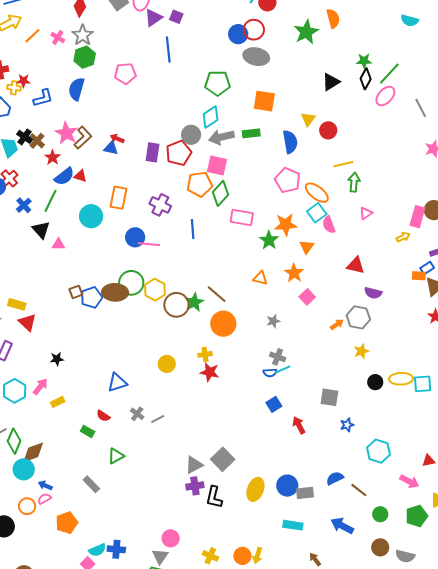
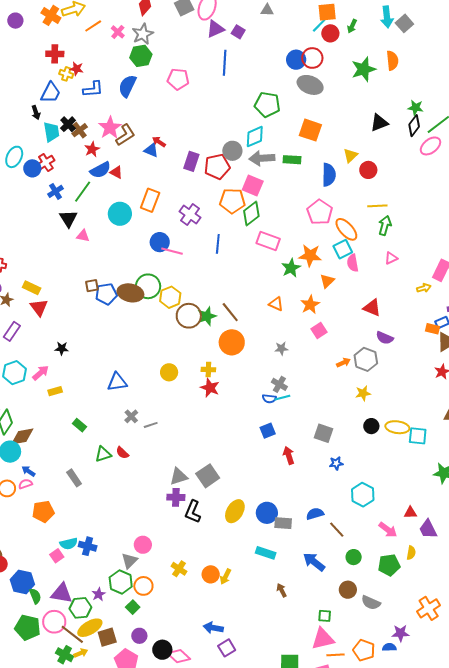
red semicircle: (103, 416) -> (122, 453), moved

